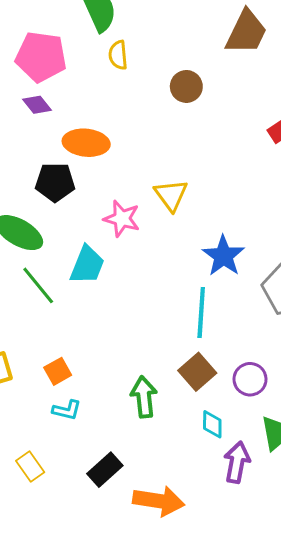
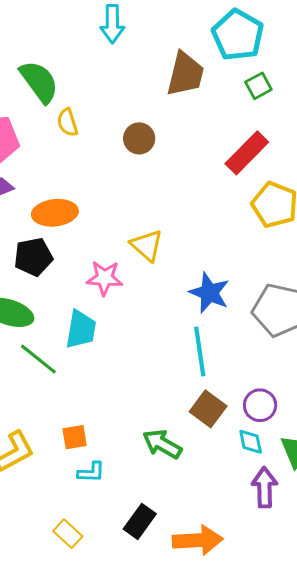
orange square: (58, 371) -> (75, 437), turned 32
green arrow: (144, 397) -> (162, 444), turned -42
cyan diamond: (212, 424) -> (251, 442), moved

